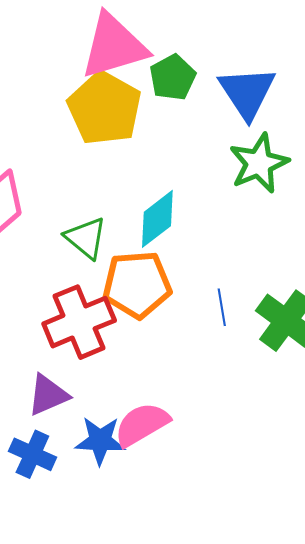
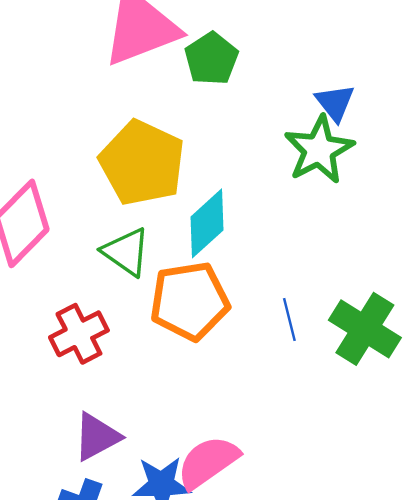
blue triangle: (247, 93) -> (335, 103), moved, size x0.6
yellow pentagon: (104, 108) -> (142, 163), moved
red cross: (79, 322) -> (79, 334), moved, size x0.7

